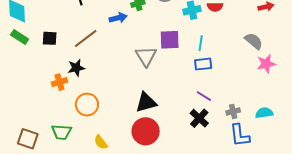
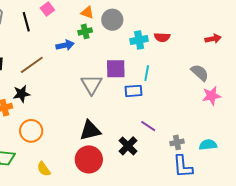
blue rectangle: (203, 64) -> (134, 91), moved
black cross: (199, 118) -> (128, 146), moved

